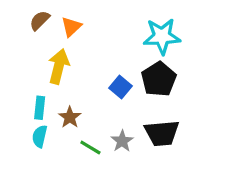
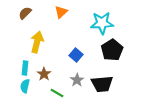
orange triangle: (71, 27) -> (61, 12), moved
black pentagon: (159, 79) -> (112, 50), moved
gray star: (122, 141) -> (77, 80), moved

